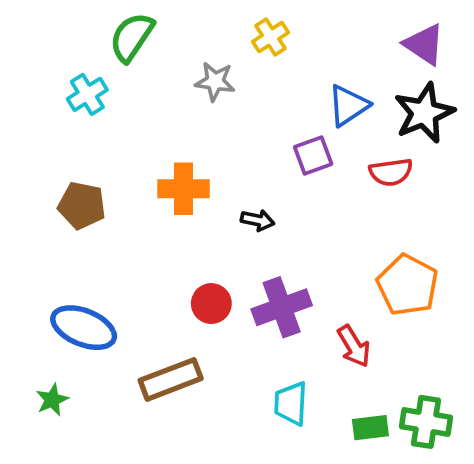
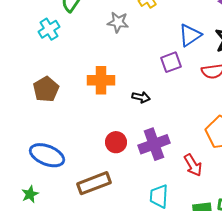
brown pentagon: (82, 205) -> (46, 89), turned 30

